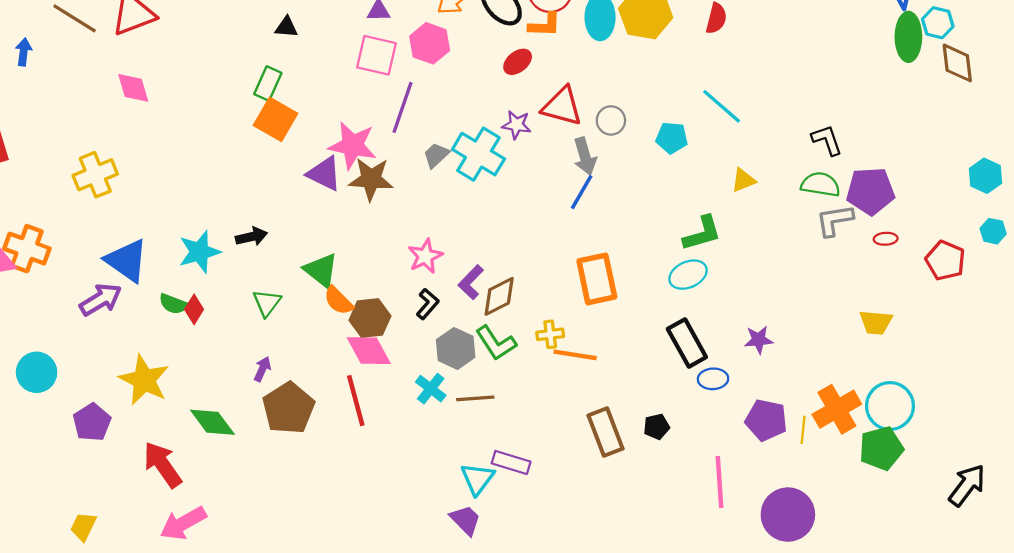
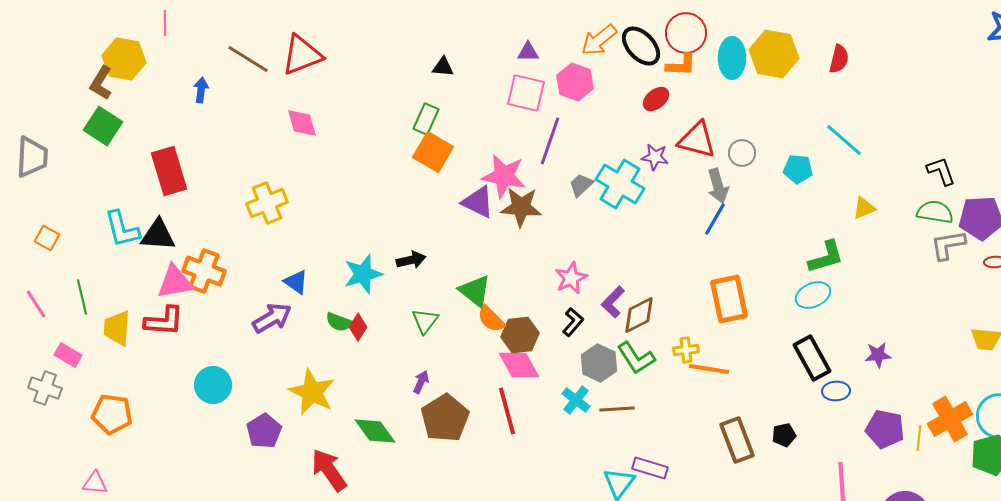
blue triangle: (127, 260) -> (296, 282), size x0.6

